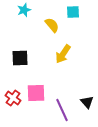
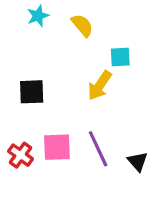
cyan square: (73, 12) -> (120, 57), moved
yellow semicircle: (52, 25) -> (82, 25), moved
purple line: (62, 110) -> (98, 149), moved

